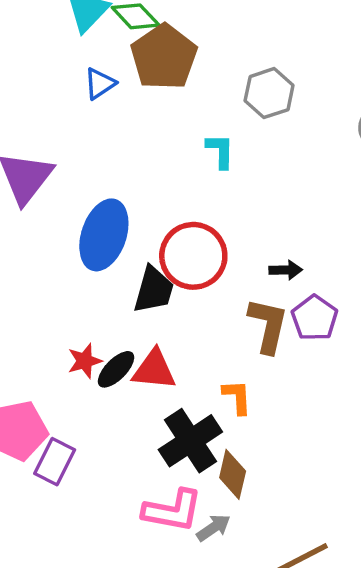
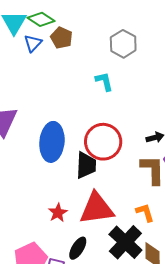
brown pentagon: (164, 57) -> (61, 38), size x0.6
blue triangle: (100, 84) -> (33, 43), moved
black ellipse: (116, 369) -> (78, 248), moved
red triangle: (154, 370) -> (97, 208), size x1.4

